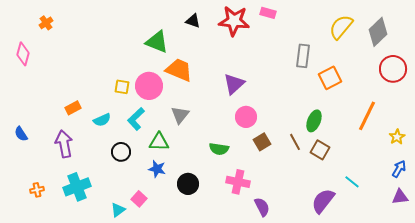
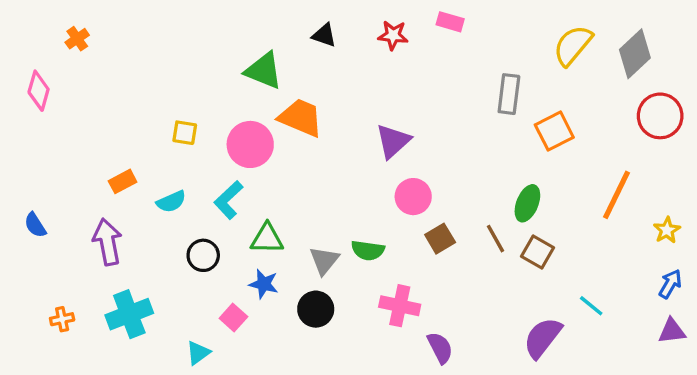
red star: (234, 21) -> (393, 35), size x0.6
yellow square: (122, 87) -> (185, 133), moved
gray triangle: (180, 115) -> (324, 260), moved
pink square: (139, 199) -> (233, 318), moved

